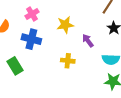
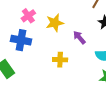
pink cross: (32, 14) -> (28, 16), moved

